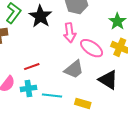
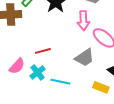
cyan cross: (28, 88) -> (38, 72), turned -35
yellow rectangle: (83, 103) -> (101, 87), moved

